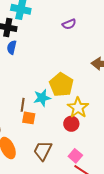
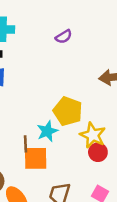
orange square: (29, 118) -> (36, 158), size x1.5
red circle: (71, 124) -> (98, 152), moved

